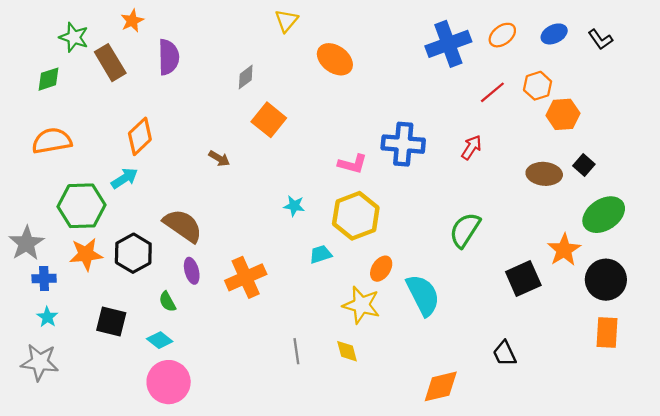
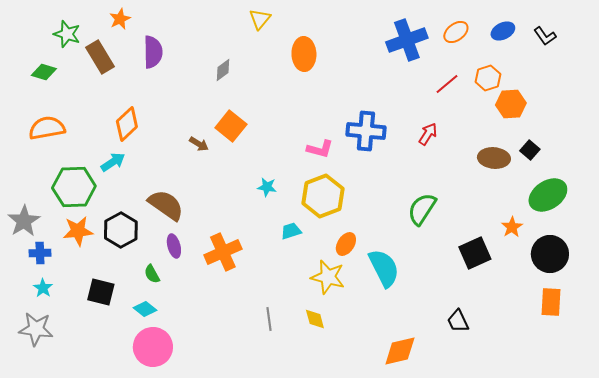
orange ellipse: (335, 59) -> (304, 54), turned 52
green diamond: (48, 79) -> (44, 72), turned 35
orange square: (269, 120) -> (231, 126), moved
orange star: (564, 250) -> (512, 227), size x0.7

